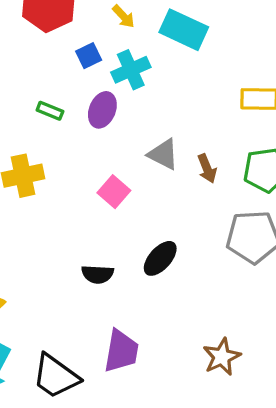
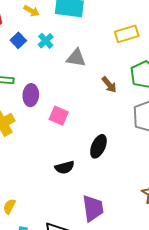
cyan cross: (131, 70) -> (46, 41), size x0.7
purple ellipse: (102, 110) -> (31, 95), moved
gray triangle: (163, 154) -> (76, 58), moved

